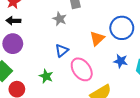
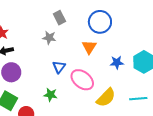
blue circle: (122, 28) -> (100, 22), moved

